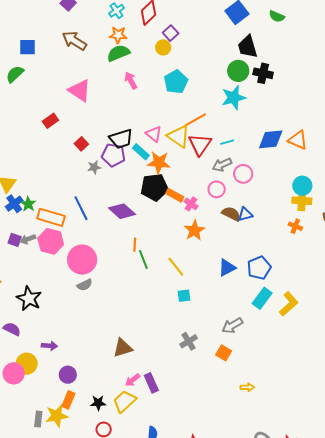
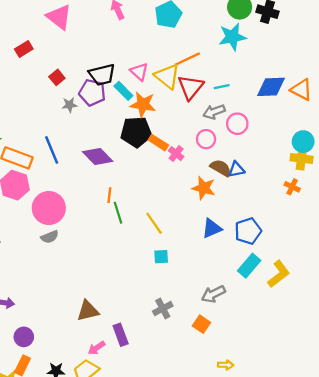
orange star: (194, 230) -> (204, 188), moved, turned -30
purple rectangle: (151, 383) -> (121, 335), moved

